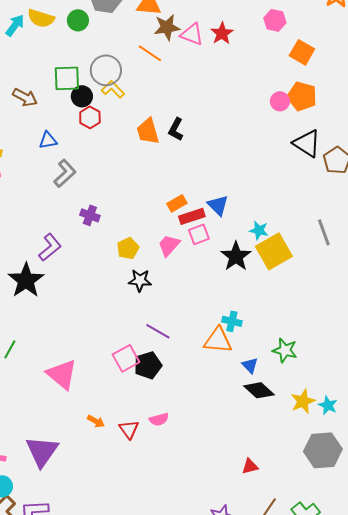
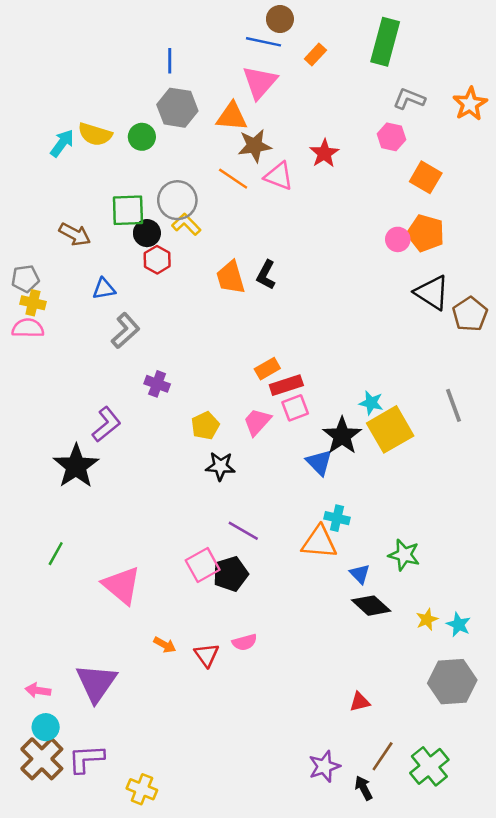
pink triangle: (192, 34) -> (279, 176), moved
blue triangle: (218, 205) -> (319, 462), moved
yellow star: (303, 401) -> (427, 619), size x0.7

